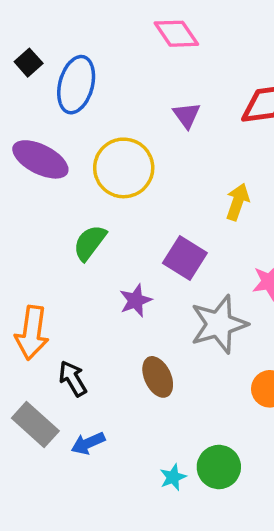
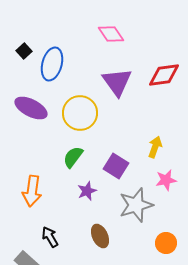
purple triangle: (187, 115) -> (117, 82), size x1.8
yellow arrow: (238, 202) -> (155, 147), moved
green semicircle: (90, 243) -> (73, 157), moved
orange arrow: (32, 333) -> (32, 191), moved

